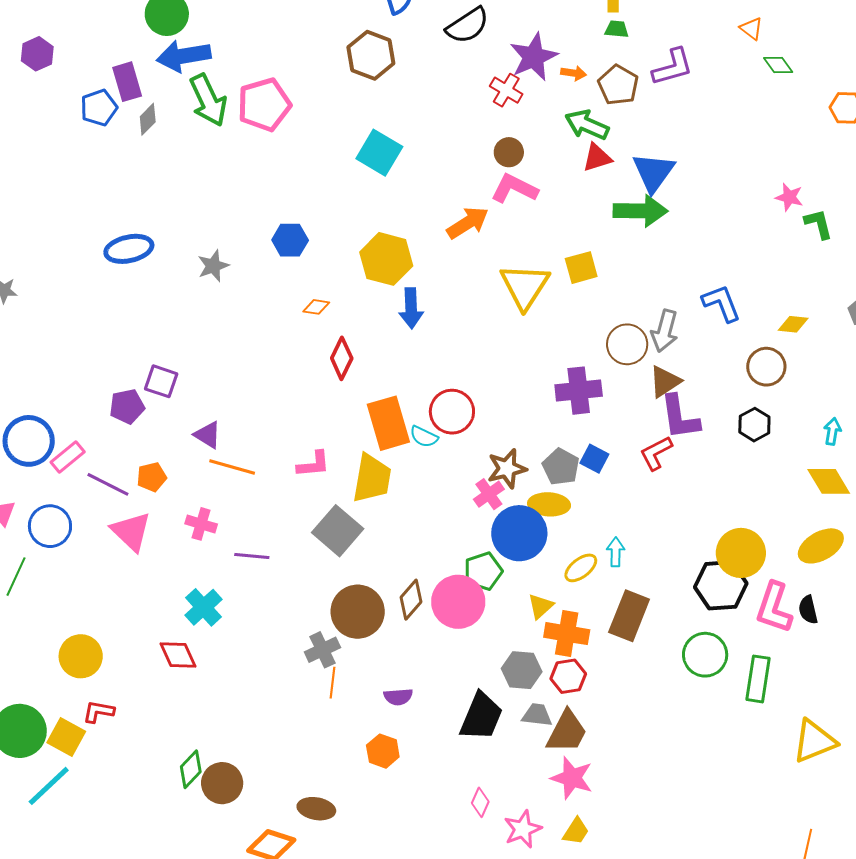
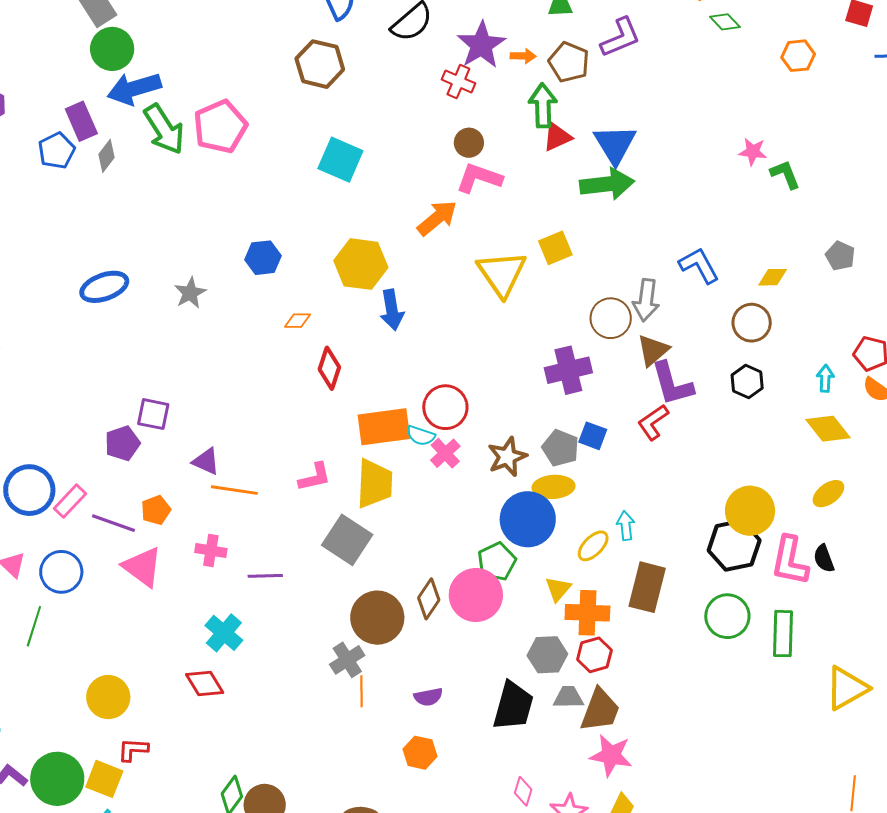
green arrow: (587, 125) -> (543, 105), turned 72
orange rectangle: (388, 423) -> (384, 427), turned -74
pink cross: (489, 494) -> (445, 453), moved
yellow ellipse: (821, 546) -> (828, 494), size x0.7

